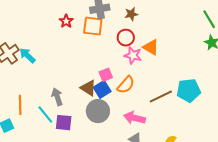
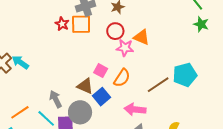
red star: (66, 21) -> (62, 24), moved
pink square: (106, 75) -> (101, 71), turned -32
blue square: (102, 89) -> (102, 97), moved
orange line: (20, 105) -> (20, 112), turned 66
gray circle: (98, 111) -> (80, 112), moved

